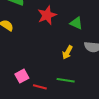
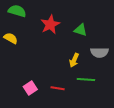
green line: (66, 80) -> (86, 80), moved
red line: (40, 87) -> (58, 88), moved

